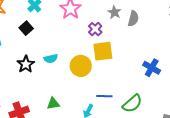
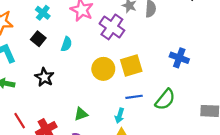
purple cross: (95, 29) -> (112, 27), size x1.6
yellow square: (103, 51) -> (131, 65), moved
cyan semicircle: (51, 59) -> (66, 44), moved, turned -48

